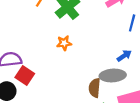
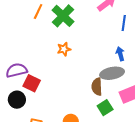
blue arrow: (124, 56) -> (120, 54), turned -64

